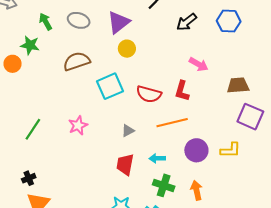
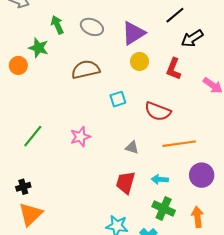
black arrow: (187, 22) -> (192, 38), moved
cyan square: (110, 86) -> (118, 99), size x0.6
red L-shape: (182, 91) -> (174, 69), moved
gray triangle: (128, 131) -> (132, 147), turned 40

